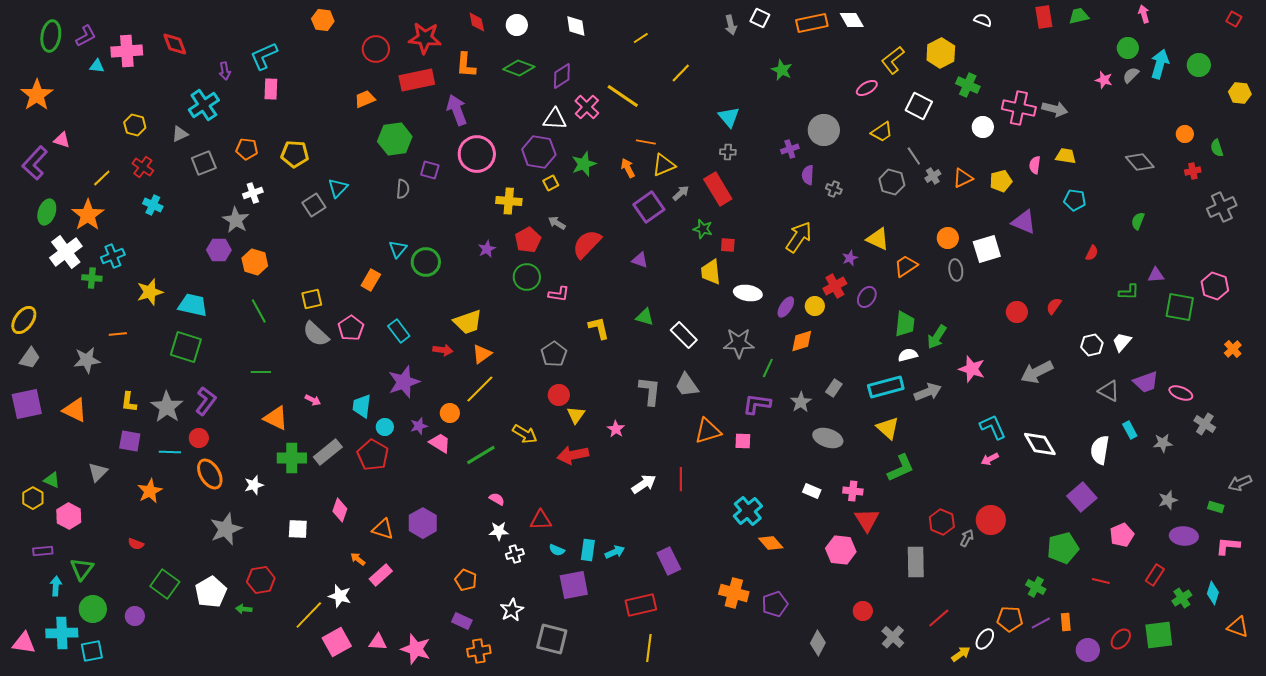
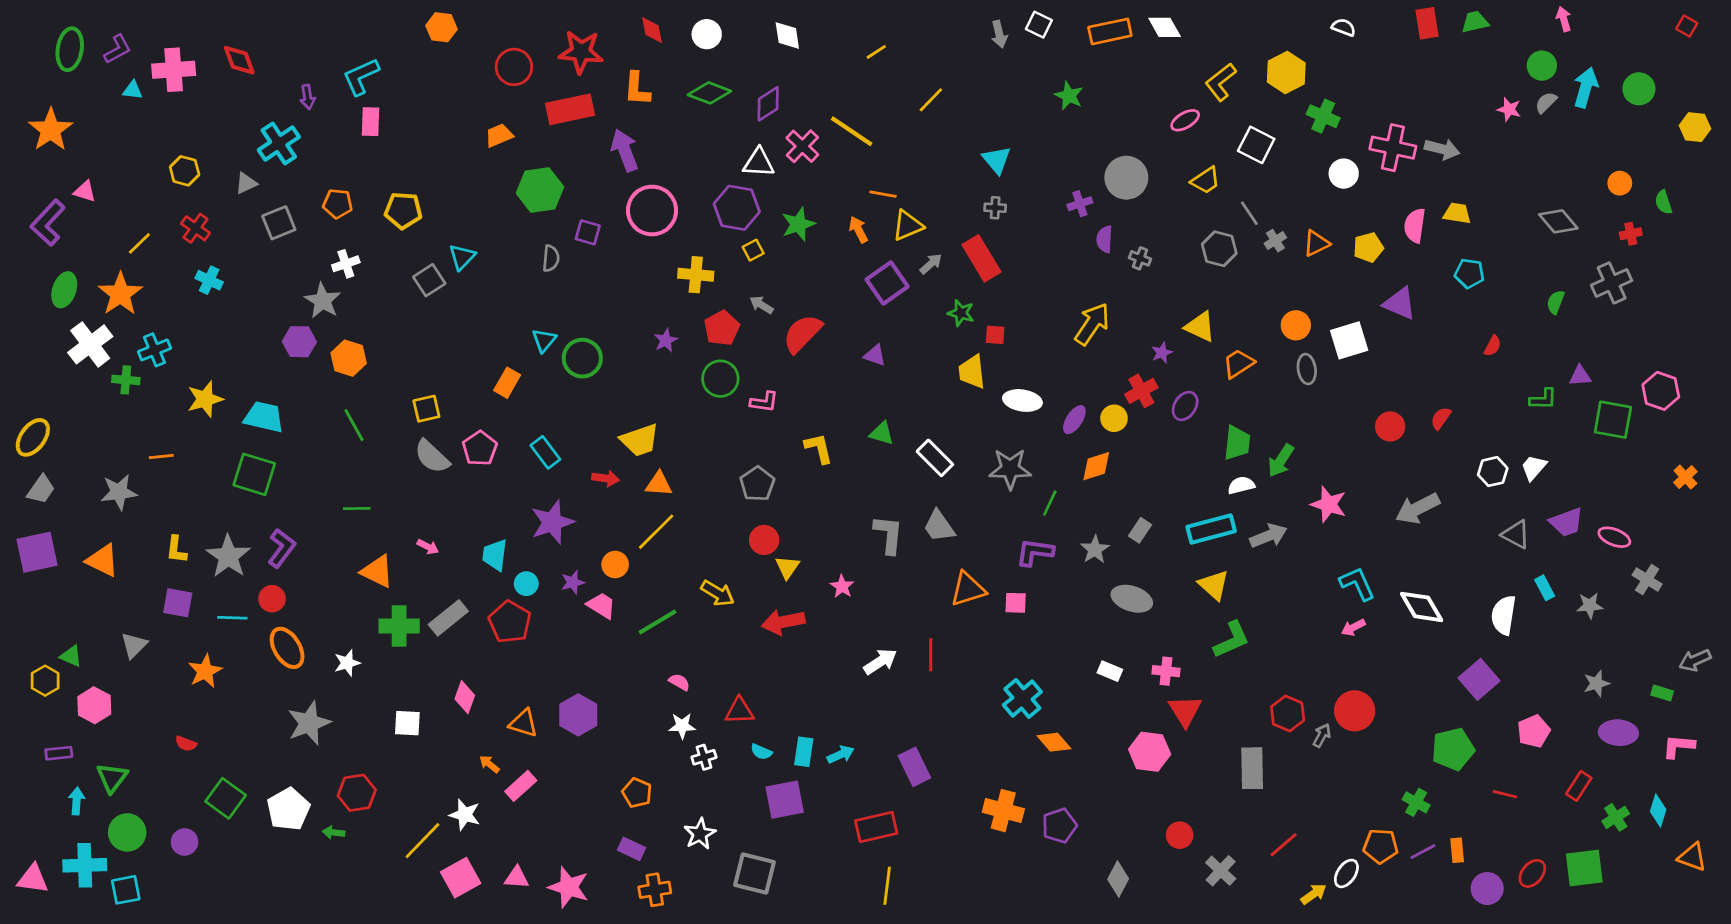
pink semicircle: (1035, 165) -> (1415, 226), size x1.4
gray cross: (1222, 207) -> (1612, 283), moved
orange triangle: (482, 354) -> (659, 484), turned 40

